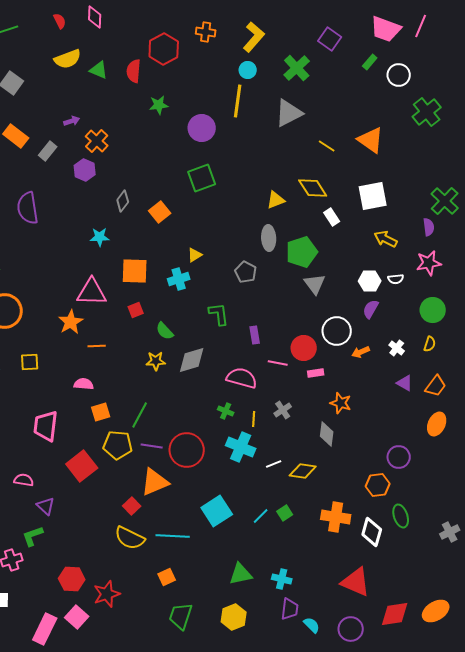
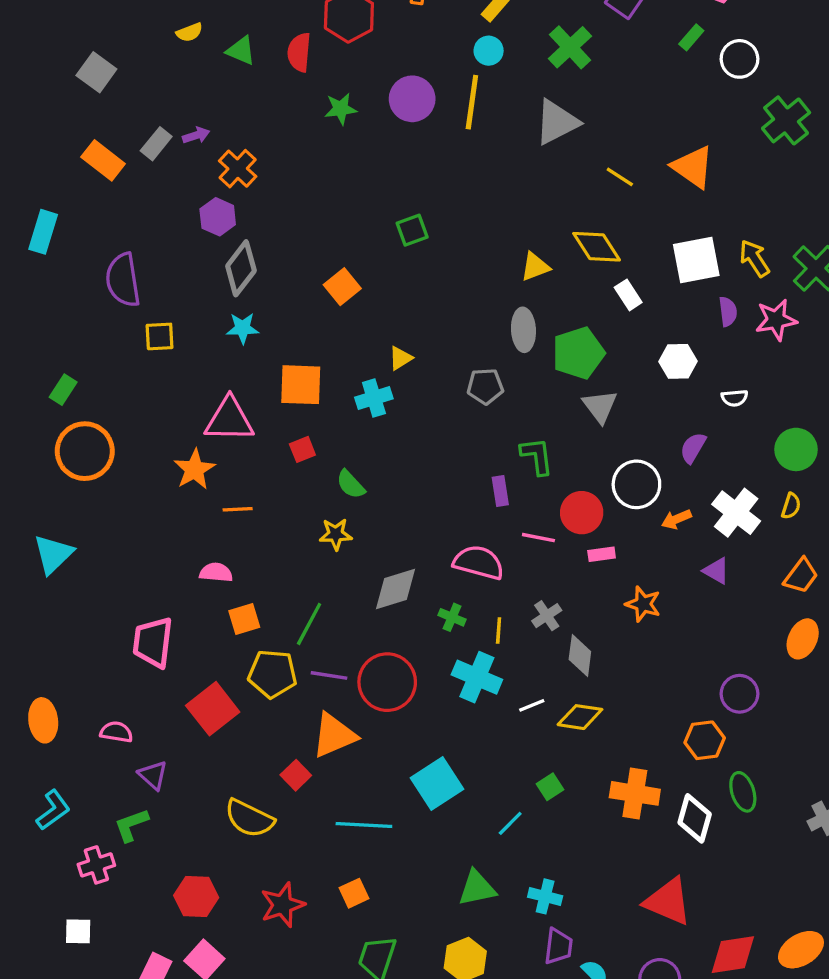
yellow semicircle: (68, 59) -> (189, 32), size x0.6
purple circle: (202, 128) -> (412, 99), moved
gray rectangle: (48, 151) -> (156, 144), moved
green square: (202, 178) -> (412, 230), size x0.7
gray diamond: (123, 201) -> (241, 268), moved, size x1.5
purple semicircle: (429, 227) -> (728, 312), moved
yellow arrow: (386, 239) -> (754, 258), moved, turned 30
pink star: (429, 263) -> (776, 320), moved
gray pentagon: (246, 272) -> (485, 386), turned -30
white hexagon: (370, 281) -> (678, 361), moved
green L-shape: (219, 314) -> (537, 456), moved
white cross: (397, 348) -> (736, 513), size x1.8
gray diamond: (192, 360) -> (396, 589), moved
yellow square: (30, 362) -> (160, 336), moved
purple triangle: (405, 383) -> (716, 571), moved
gray diamond: (327, 434) -> (580, 656), moved
cyan line: (261, 516) -> (510, 823), moved
yellow semicircle: (130, 538) -> (249, 818), moved
red star: (107, 594) -> (283, 905), moved

